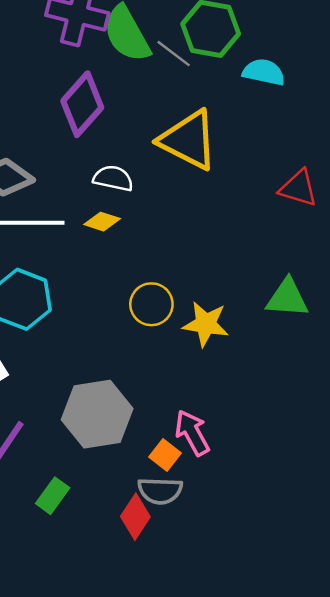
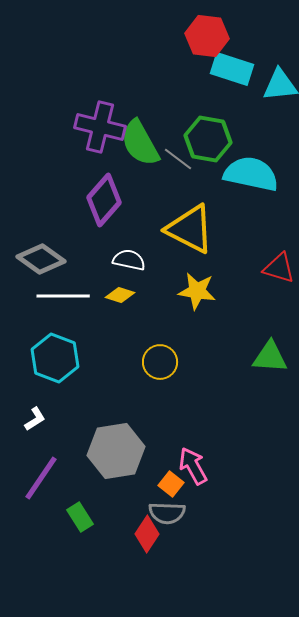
cyan semicircle: (264, 72) -> (251, 174), size x1.6
yellow star: (206, 324) -> (197, 291), moved
green rectangle: (53, 496) -> (80, 517), turned -68

